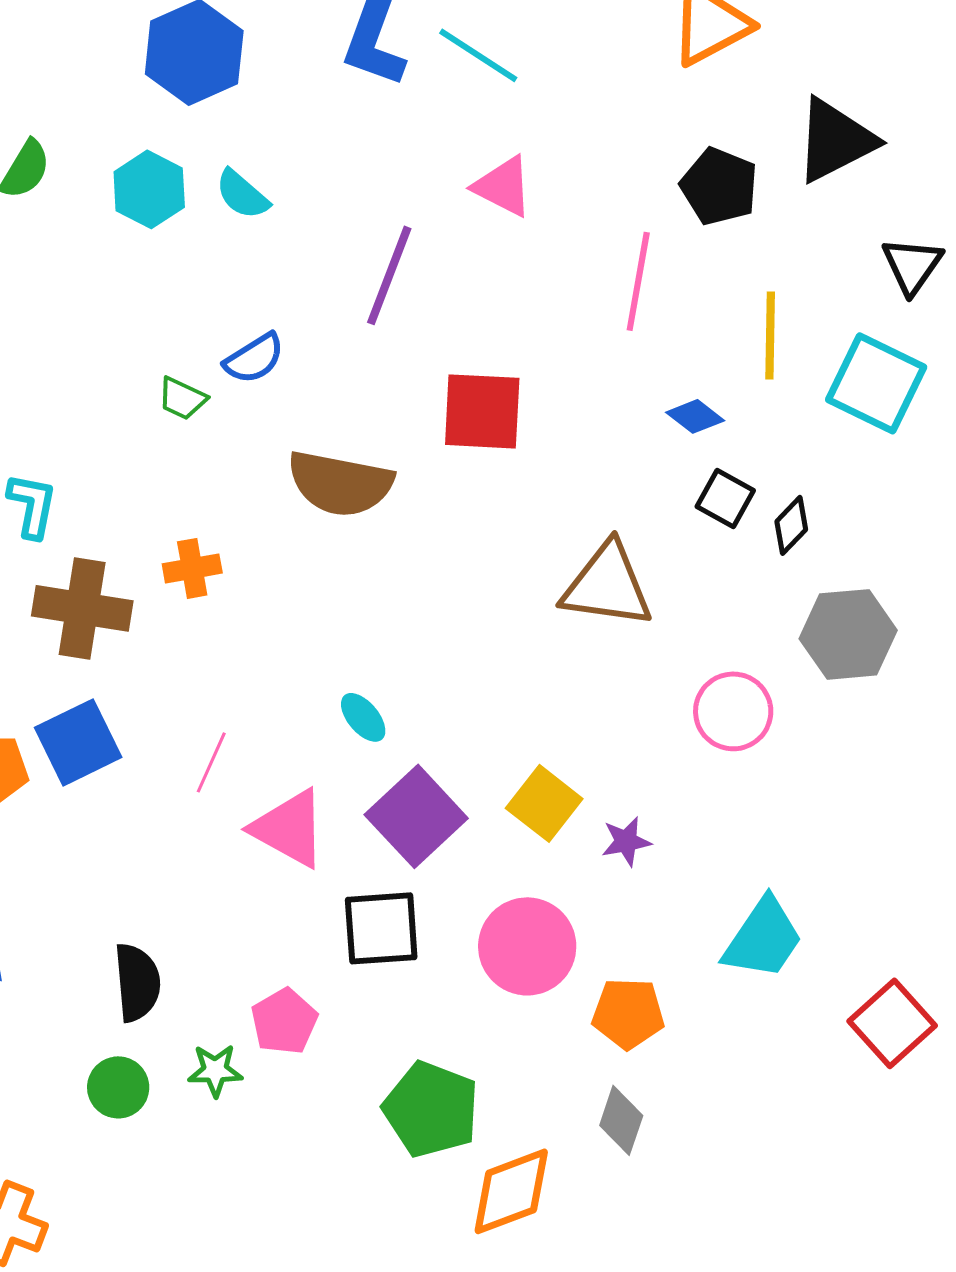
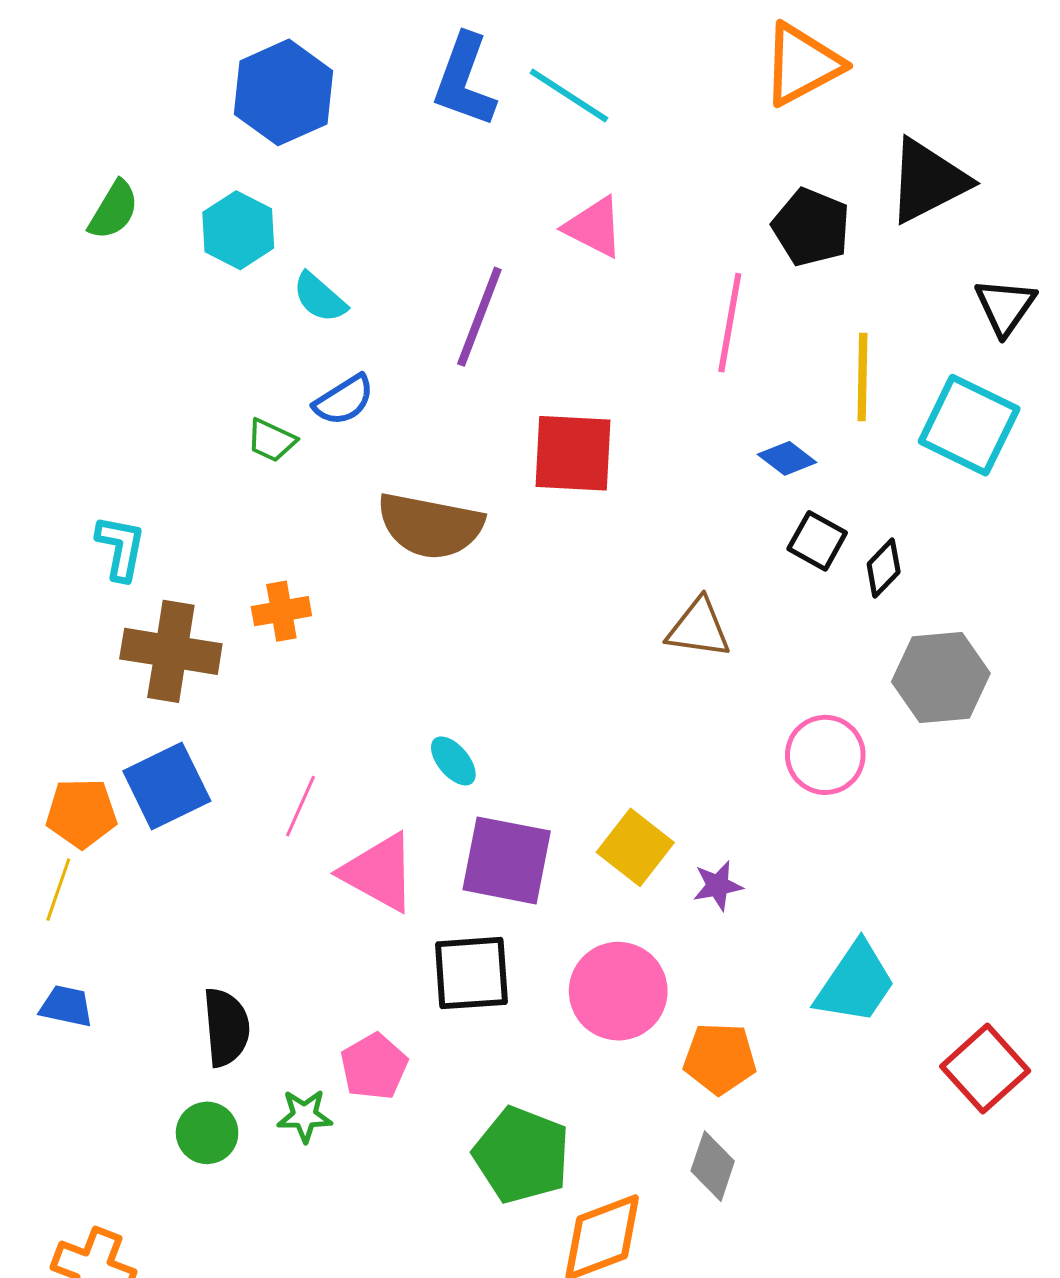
cyan semicircle: (242, 194) -> (320, 298), moved
brown triangle: (607, 585) -> (699, 628), size x0.7
purple square: (416, 816) -> (507, 860), turned -36

